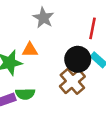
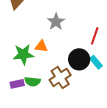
brown cross: (72, 81) -> (60, 77), moved

